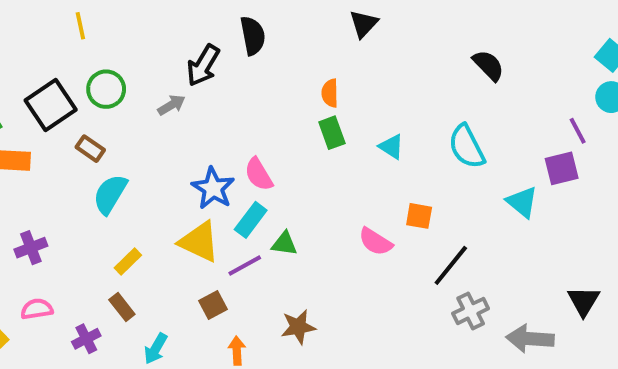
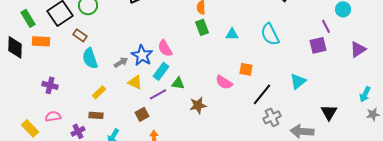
gray arrow: (171, 105) -> (121, 62), moved
cyan triangle: (391, 147) -> (232, 34), turned -32
cyan semicircle: (110, 194) -> (90, 58), turned -50
cyan triangle: (522, 202) -> (298, 81), moved, turned 42
yellow triangle: (199, 242) -> (135, 82), size x0.7
purple cross: (31, 248) -> (50, 85), turned 35
brown rectangle: (122, 307) -> (96, 115), turned -48
brown star: (298, 327) -> (198, 105), moved

